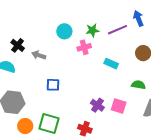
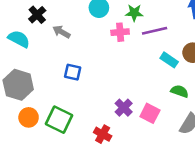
purple line: (117, 30) -> (155, 31), moved
cyan rectangle: (111, 64) -> (169, 60), moved

